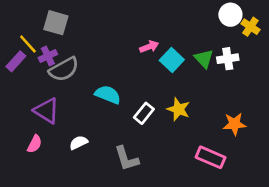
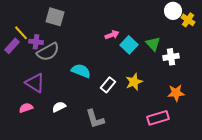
gray square: (56, 23) -> (55, 17), moved
purple cross: (48, 56) -> (36, 42), turned 32
white cross: (228, 59) -> (171, 57), moved
yellow star: (178, 109) -> (134, 82), turned 30
pink semicircle: (35, 144) -> (26, 108), turned -136
pink rectangle: (210, 157) -> (158, 118), turned -40

